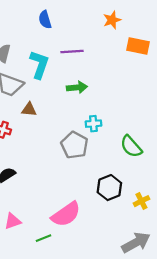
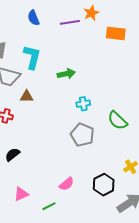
purple line: (72, 51) -> (70, 22), moved
gray pentagon: (74, 145) -> (82, 135), moved
black hexagon: (109, 188) -> (104, 185), moved
pink semicircle: (66, 214) -> (67, 184), size x0.6

